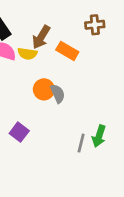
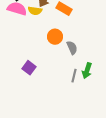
orange circle: (44, 89) -> (55, 37), moved
gray semicircle: (58, 94) -> (72, 48), moved

